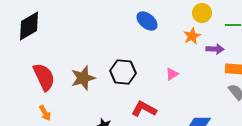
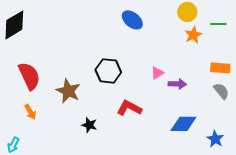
orange star: (192, 36) -> (193, 35), moved
purple arrow: (215, 49) -> (177, 84), moved
brown star: (83, 78) -> (68, 91), moved, turned -30

